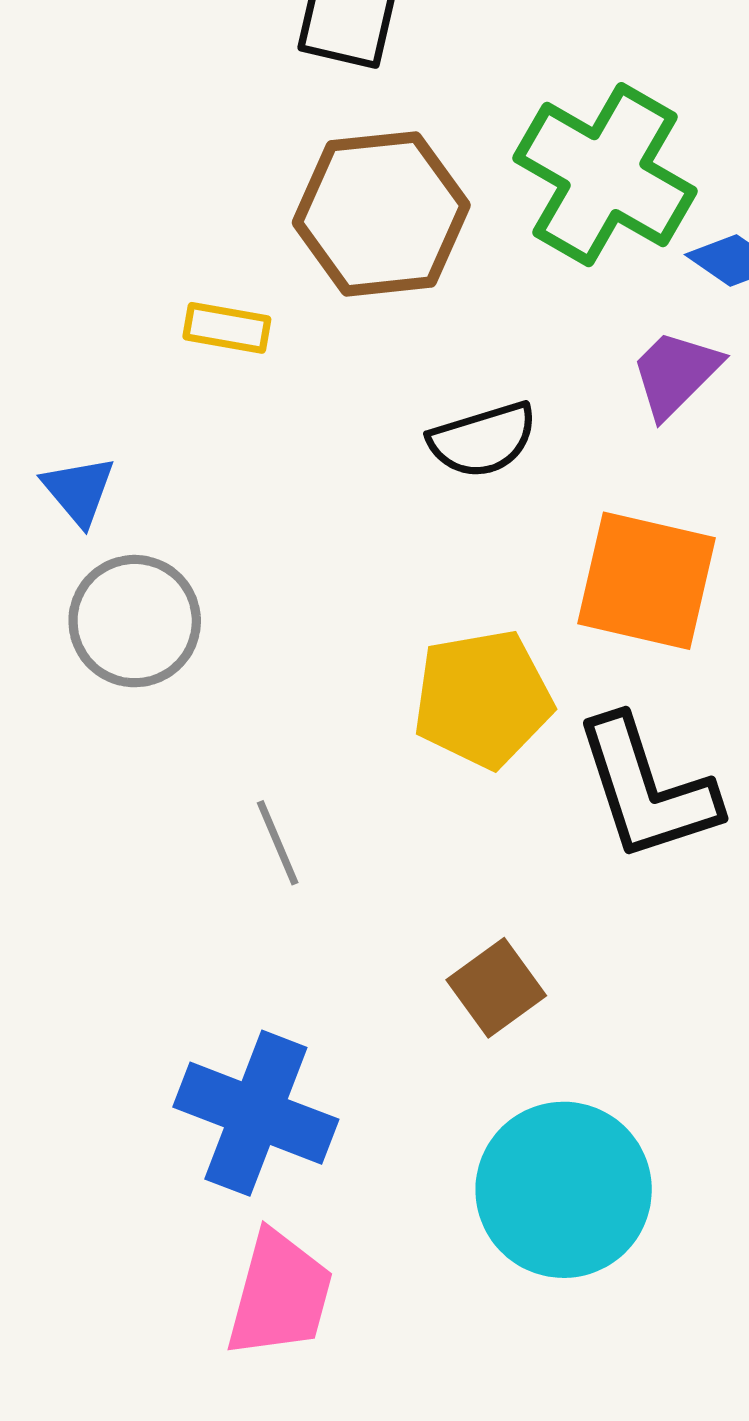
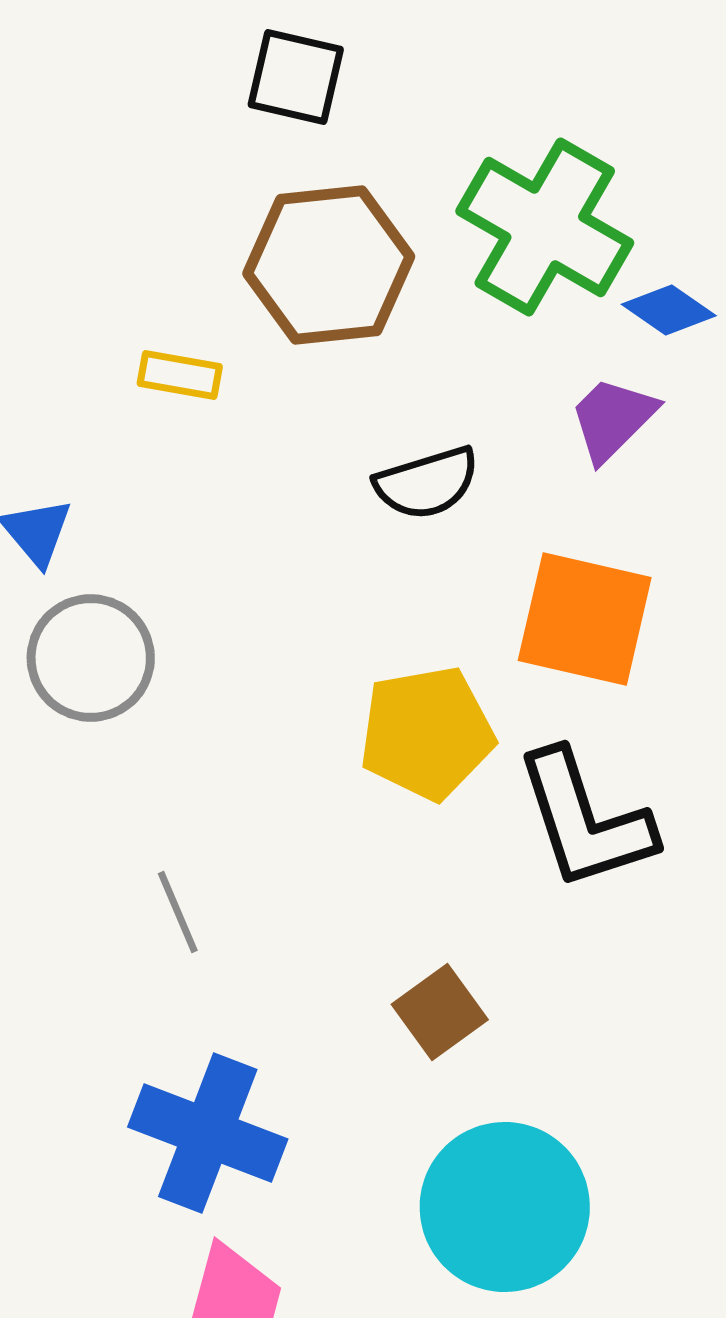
gray line: (278, 843) -> (178, 912), moved

